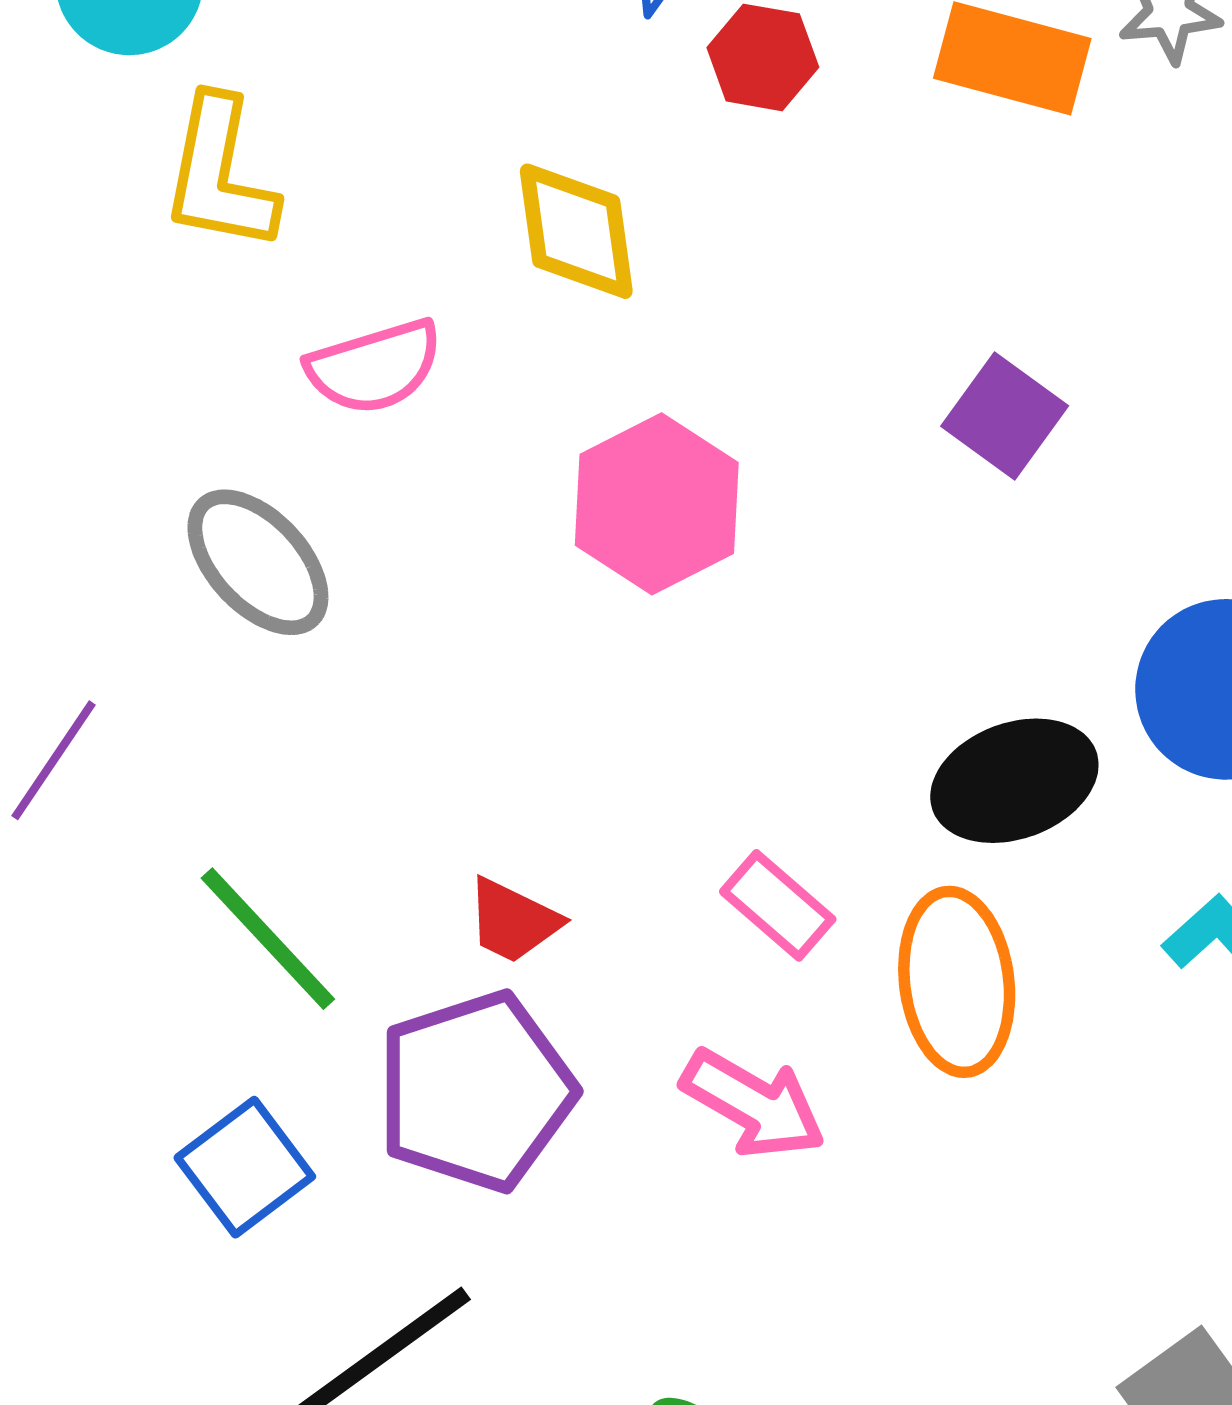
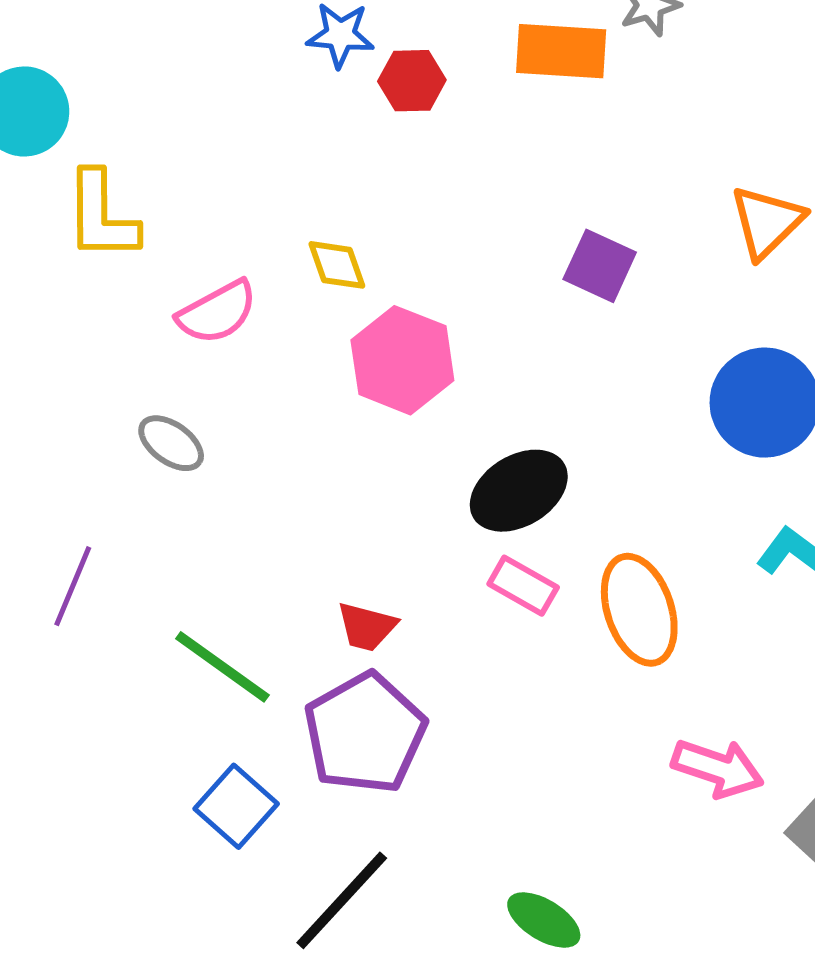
yellow diamond: (576, 231) -> (337, 265), moved, size x0.7
gray ellipse: (258, 562) -> (171, 443), size x0.7
black ellipse: (1014, 781) -> (519, 491), moved
pink arrow: (753, 1104) -> (718, 768), moved

